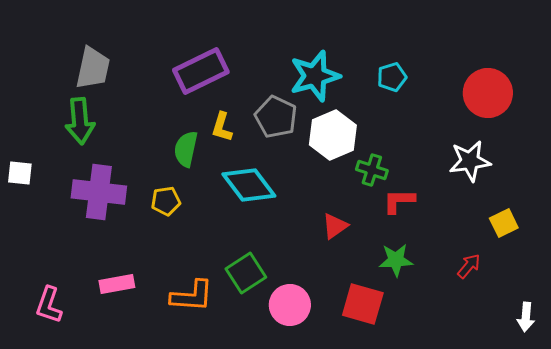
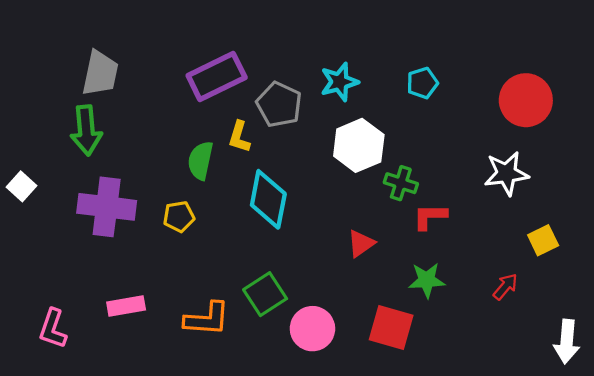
cyan star: (315, 76) -> (339, 82), size x0.7
gray pentagon: (276, 117) -> (279, 104), moved
white square: (20, 173) -> (22, 186), turned 36
cyan diamond: (249, 185) -> (268, 199), turned 48
white arrow: (526, 317) -> (567, 342), size x1.4

